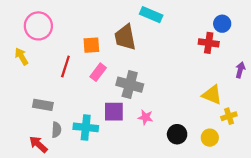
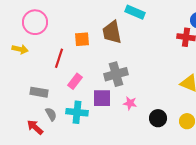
yellow arrow: (21, 56) -> (20, 49), turned 133
pink rectangle: (98, 72) -> (75, 81), moved
gray cross: (130, 85) -> (116, 74), turned -30
gray semicircle: (56, 130) -> (51, 114), turned -32

